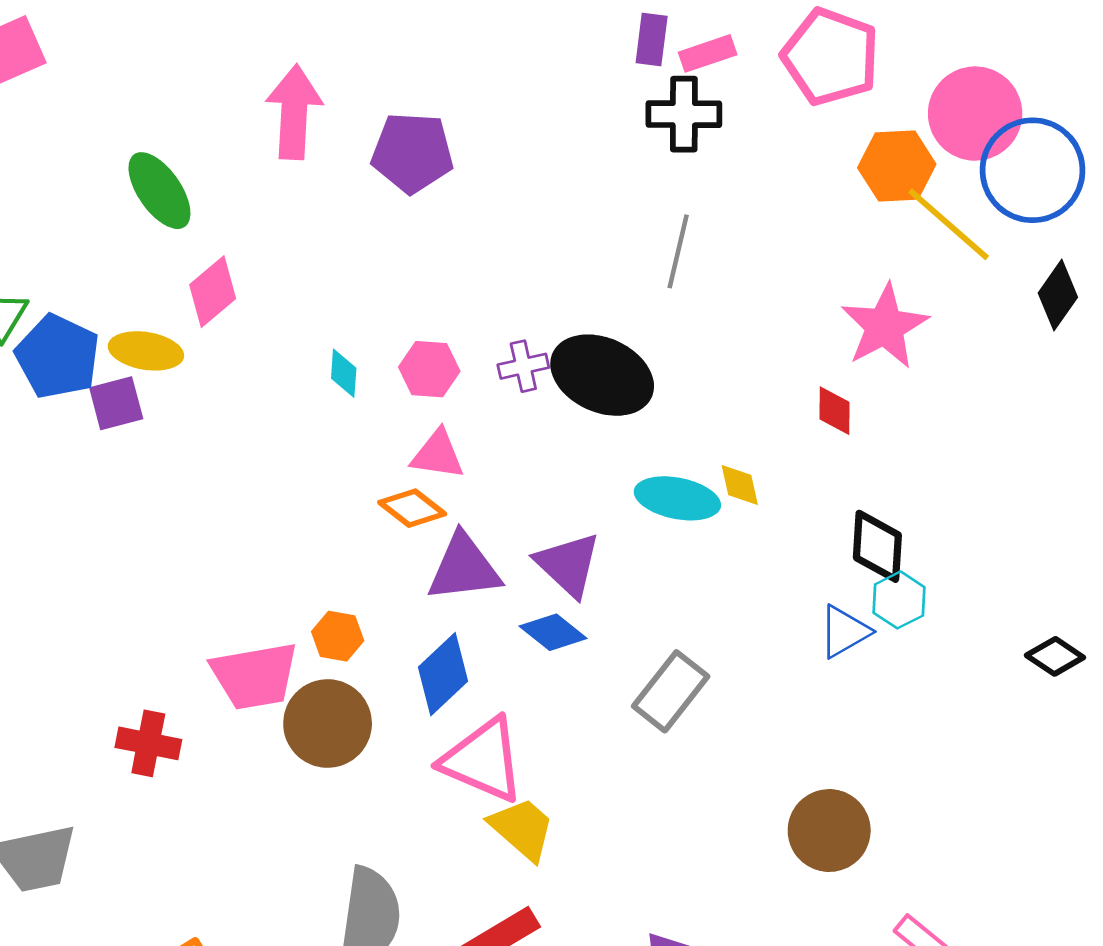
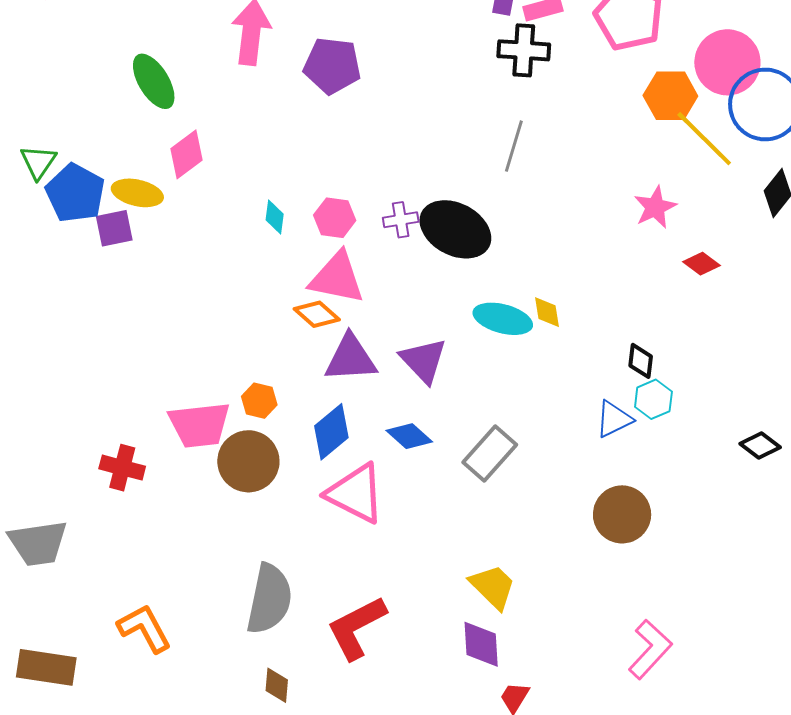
pink star: (885, 326) -> (655, 207), size x0.7
red diamond: (835, 411) -> (701, 264), moved, turned -57
pink triangle: (438, 455) -> (337, 278), size x1.5
black diamond: (877, 546) -> (641, 361), size x0.7
blue diamond: (553, 632) -> (409, 436), moved
yellow trapezoid: (522, 829) -> (493, 587), moved
brown circle: (829, 831) -> (622, 514), moved

